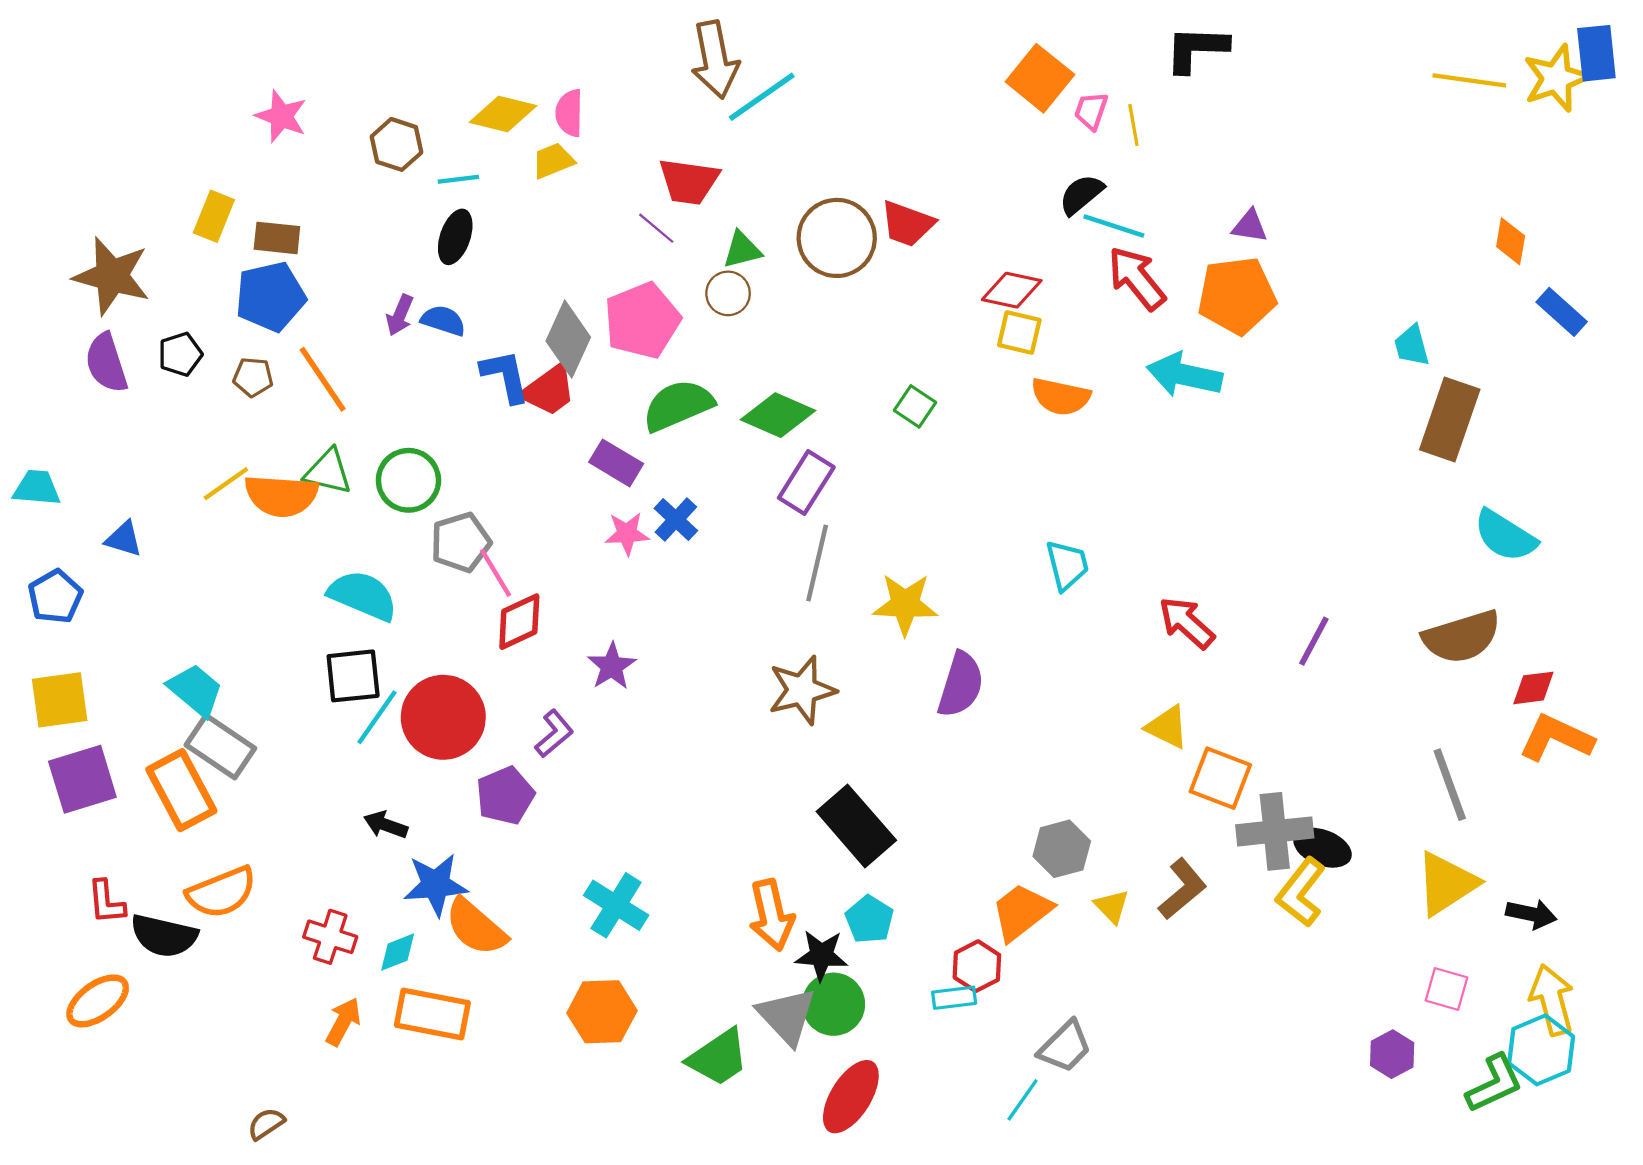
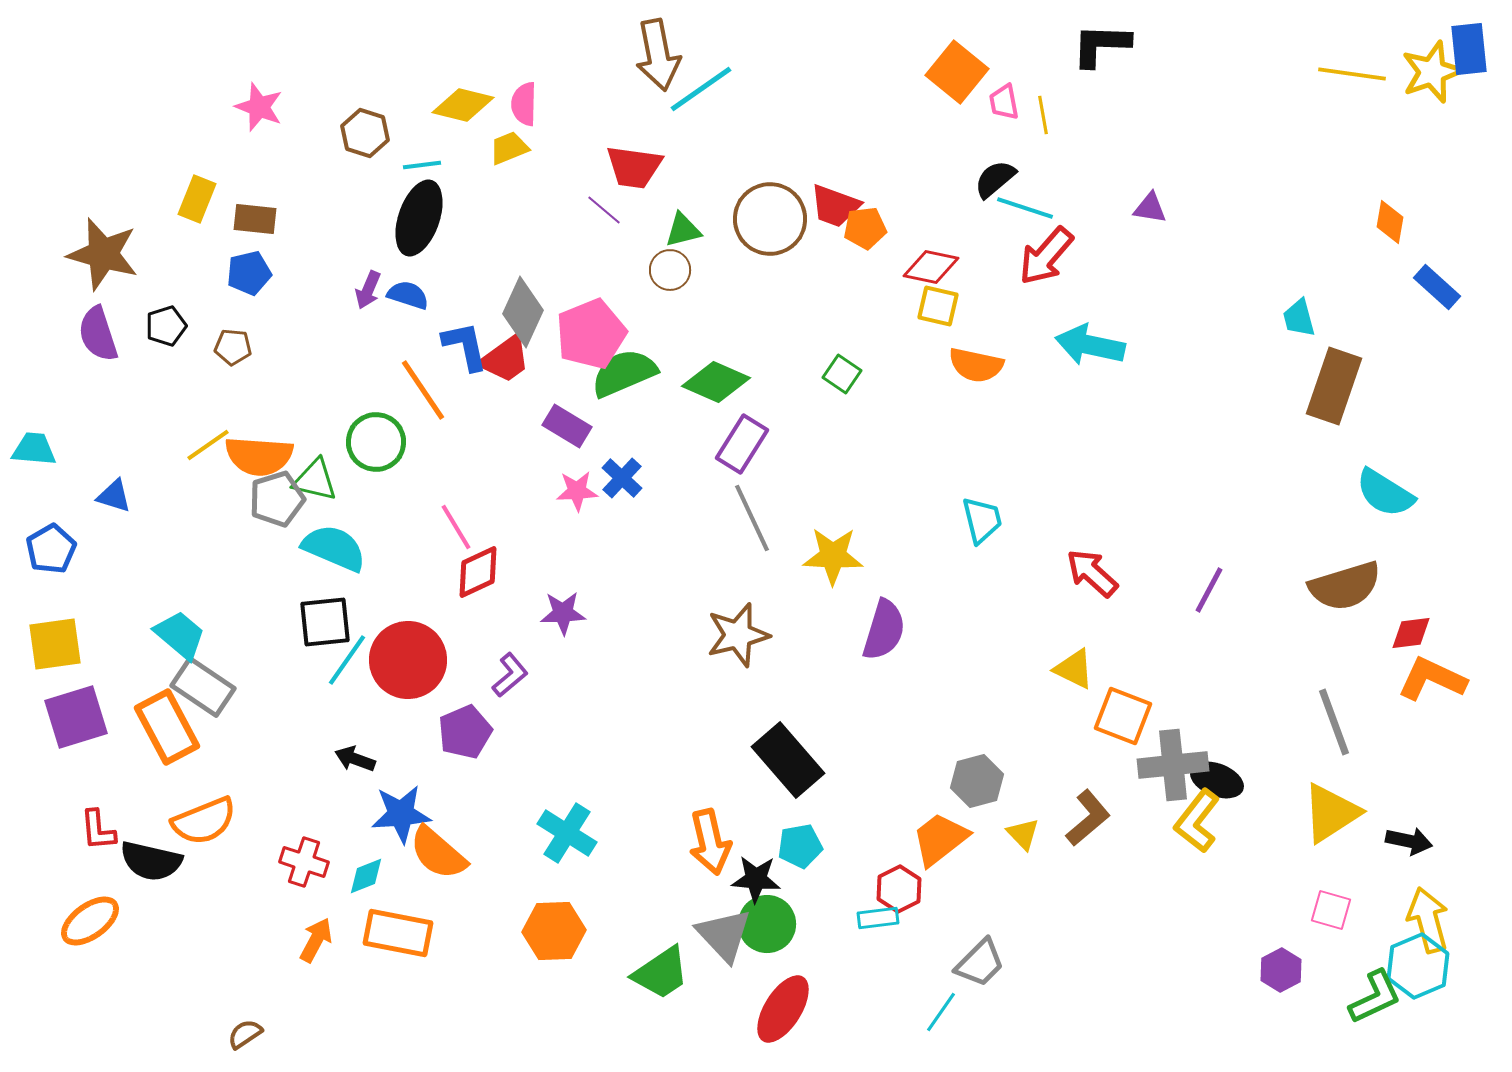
pink trapezoid: (1091, 111) -> (1004, 102), turned -30
black ellipse: (455, 237) -> (419, 218), size x1.5
red arrow: (1137, 278) -> (1046, 256), turned -100
orange pentagon: (1237, 296) -> (865, 228), moved, size x0.6
blue pentagon: (270, 297) -> (249, 273), size x0.7
pink pentagon: (642, 321) -> (591, 334), moved
orange line: (323, 379) -> (423, 390), moved
green triangle: (328, 472) -> (315, 480), moved
gray pentagon: (461, 542) -> (277, 499), moved
gray line: (817, 563) -> (752, 518), turned -38
purple star: (612, 666) -> (563, 613), turned 30
cyan pentagon: (869, 919) -> (800, 846), turned 30

